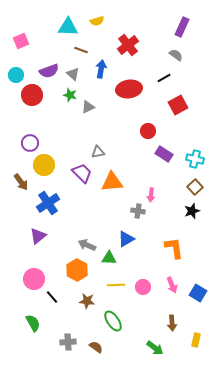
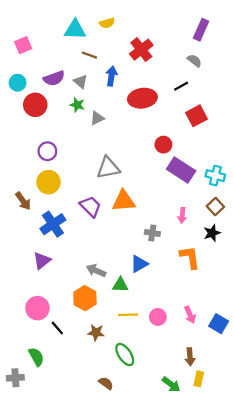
purple circle: (30, 143) -> (47, 151), moved
gray triangle: (98, 152) -> (108, 168), size x1.6
purple rectangle: (164, 154) -> (181, 170), size x1.4
purple trapezoid: (82, 173) -> (90, 206), moved
pink arrow: (151, 195) -> (182, 215), moved
orange L-shape: (174, 248) -> (190, 257), moved
yellow rectangle: (196, 340) -> (199, 379), moved
gray cross: (68, 342) -> (15, 378), moved

